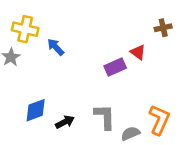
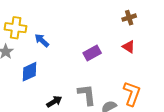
red triangle: (138, 52) -> (129, 47), moved
blue diamond: (36, 110) -> (30, 72), moved

